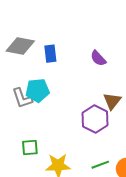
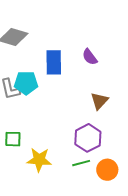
blue rectangle: (50, 54) -> (54, 62), moved, size x1.4
purple hexagon: (95, 119) -> (88, 138), moved

